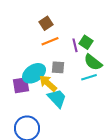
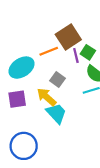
brown square: (46, 23) -> (68, 37), moved, size x1.6
gray square: (58, 67) -> (57, 80), turned 32
cyan ellipse: (34, 73) -> (21, 68), moved

